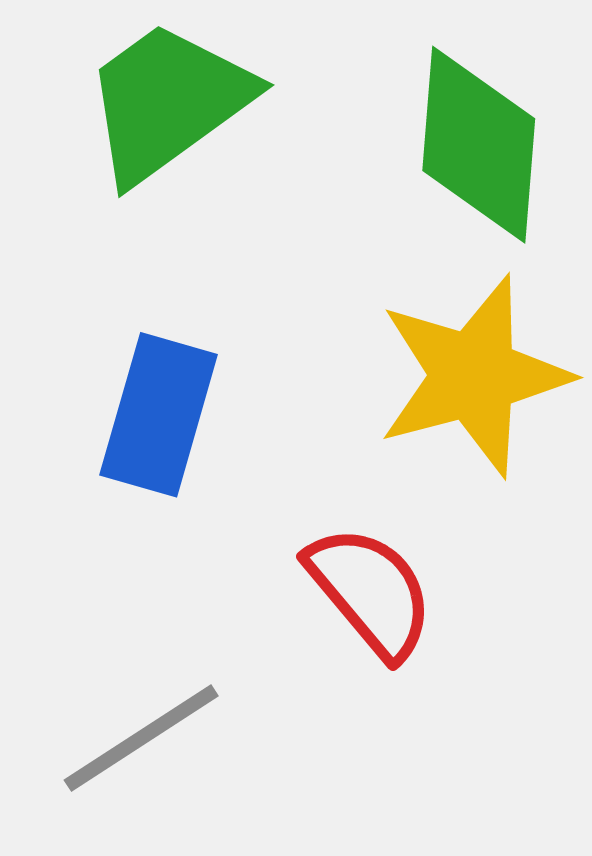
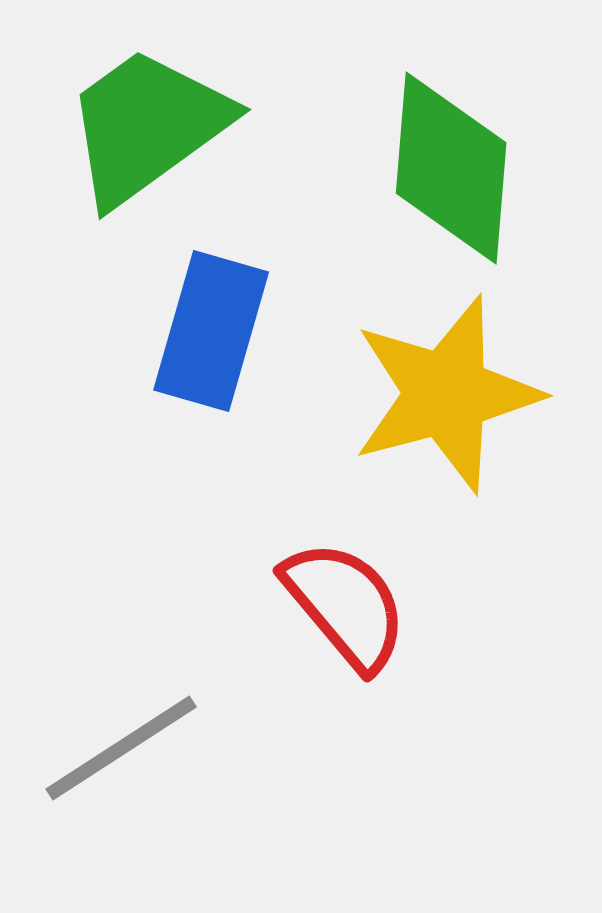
blue rectangle: (159, 415) -> (211, 331), moved

